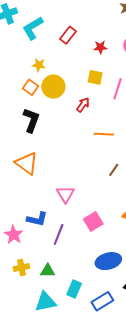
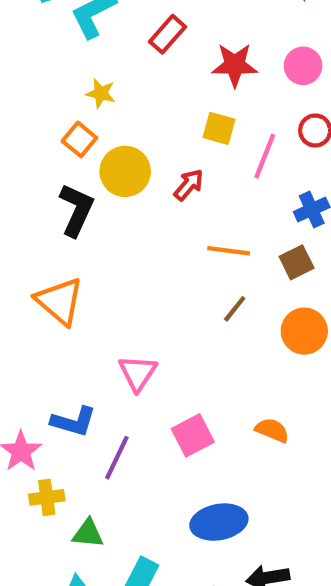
red star: (100, 47) -> (235, 65), size x1.5
yellow circle: (53, 87) -> (125, 171), moved
brown line: (114, 170) -> (235, 309), moved
yellow cross: (21, 268) -> (47, 497), moved

